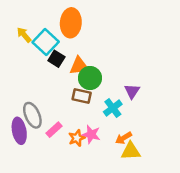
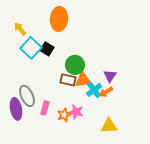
cyan square: (46, 42) -> (31, 48), moved
orange triangle: (79, 66) -> (83, 80), moved
pink rectangle: (54, 130) -> (45, 108), turned -32
orange arrow: (124, 138) -> (106, 92), moved

